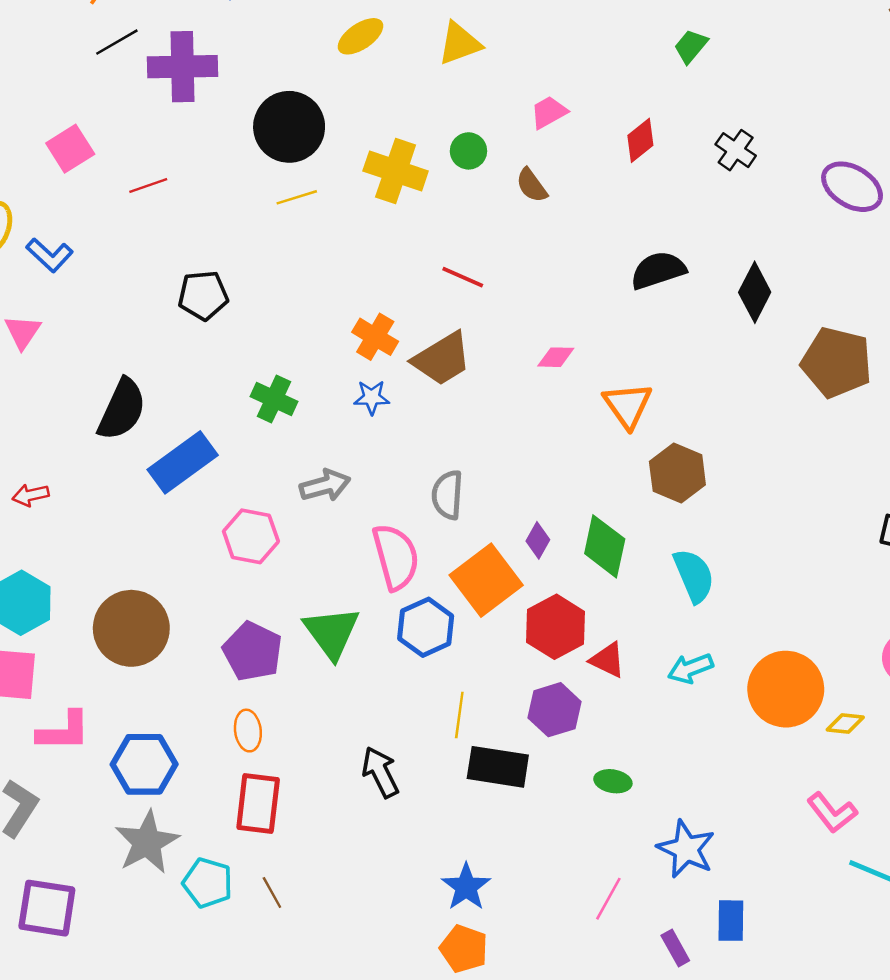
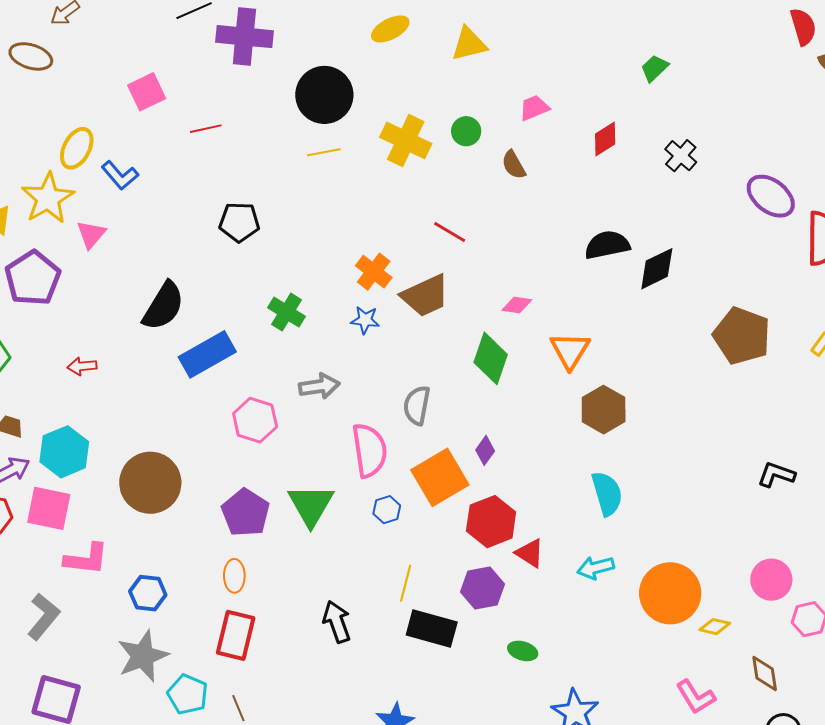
black diamond: (755, 292) -> (657, 269), moved, turned 30
green diamond: (605, 546) -> (491, 358), moved
blue hexagon: (426, 627) -> (387, 510), size x0.6
blue hexagon: (144, 764) -> (148, 593), size x0.7

